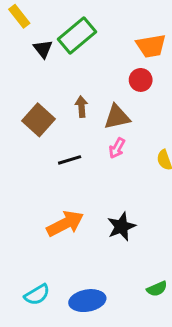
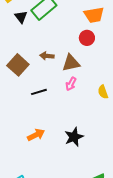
brown arrow: (81, 107) -> (47, 56), turned -80
orange arrow: (65, 224) -> (36, 135), size x0.7

